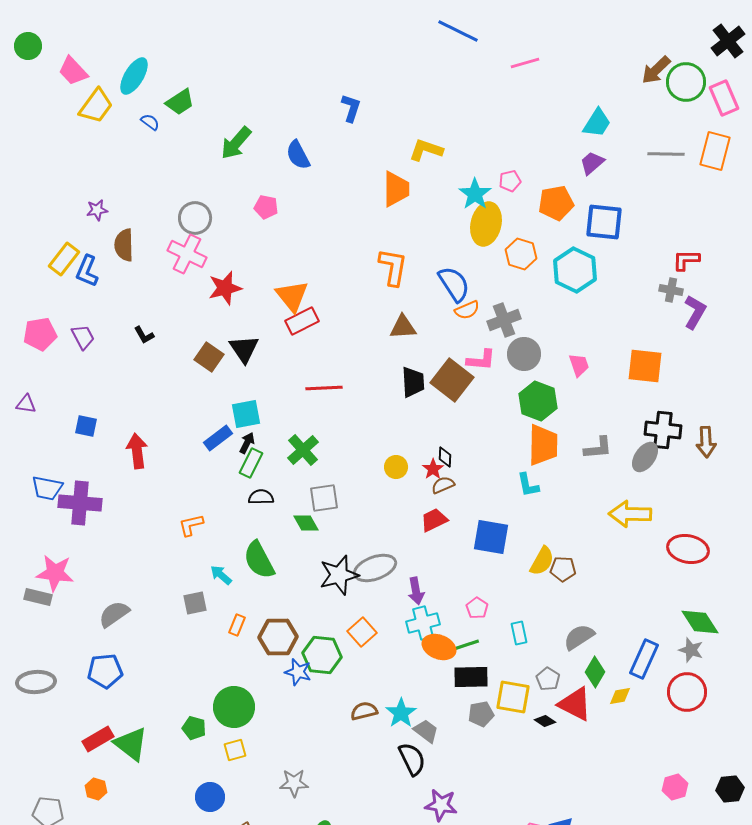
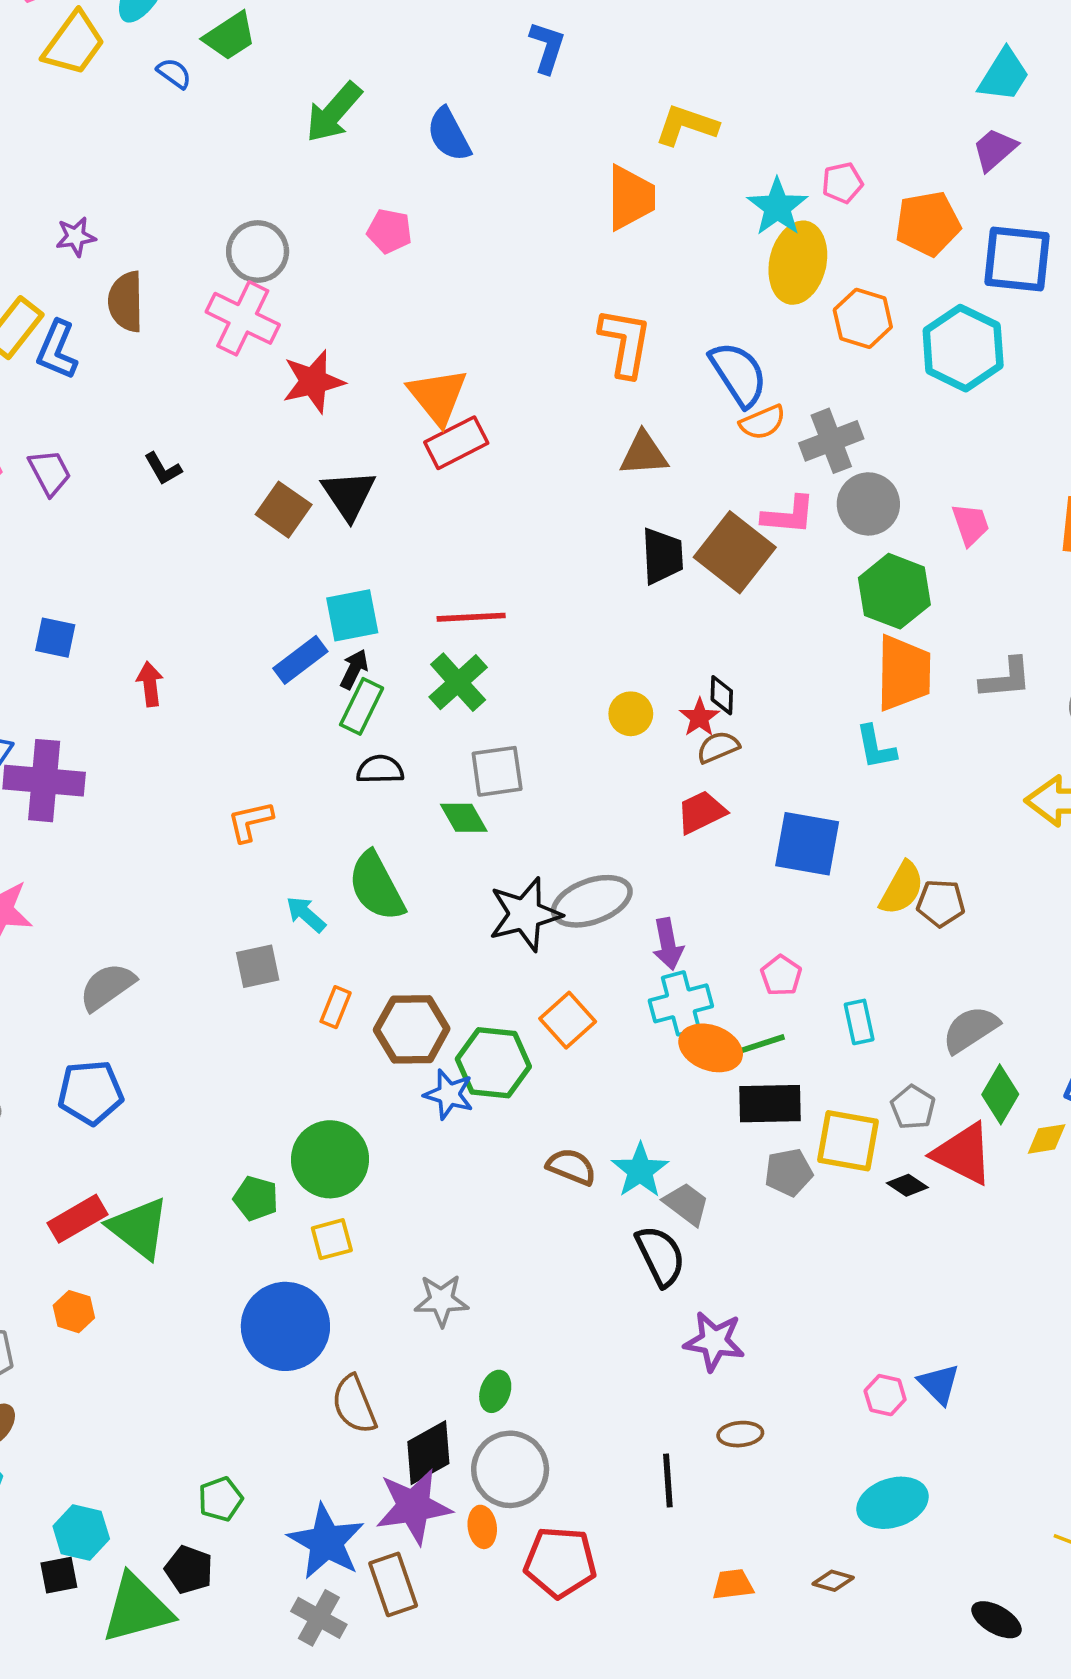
red line: (324, 388) -> (471, 617), moved
red arrow: (137, 451) -> (150, 684), size x0.7
brown semicircle: (364, 711) -> (571, 1167), turned 36
blue circle: (210, 797) -> (285, 1326), size x1.6

